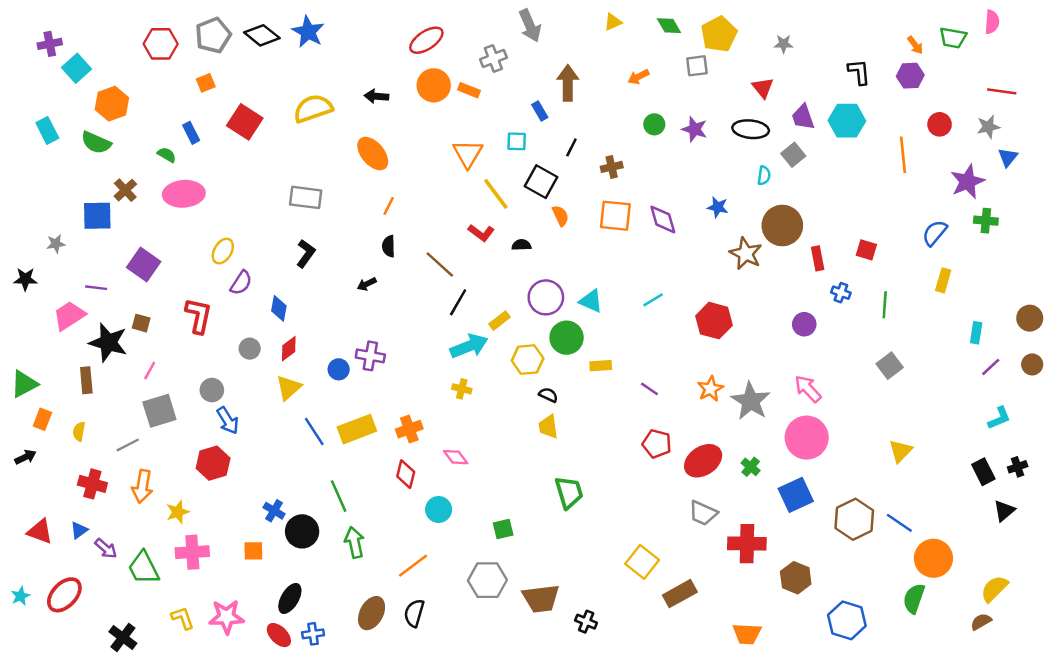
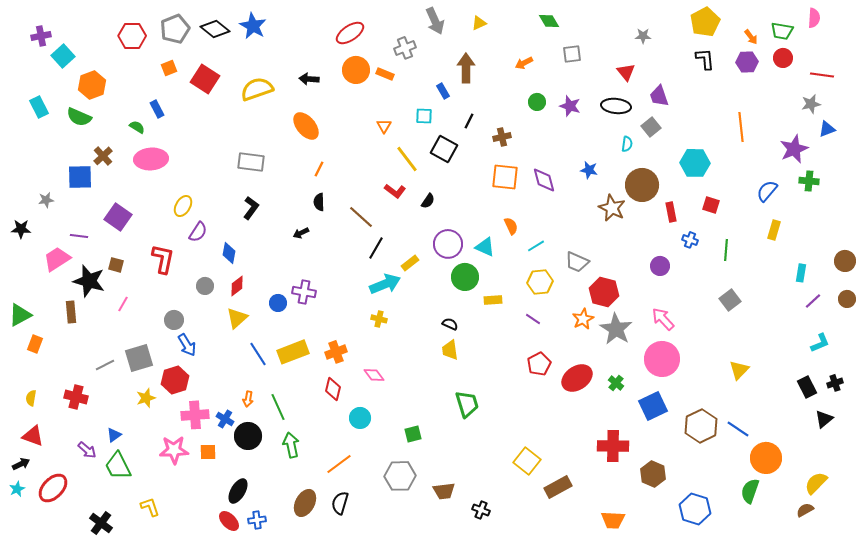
yellow triangle: (613, 22) -> (479, 23), moved
yellow pentagon: (719, 34) -> (705, 22), moved
cyan hexagon: (847, 121) -> (695, 163), moved
red square: (245, 122) -> (205, 79), moved
red circle: (940, 124) -> (783, 58), moved
orange triangle: (468, 154) -> (384, 126), size x0.6
blue triangle: (1008, 157) -> (827, 129), turned 30
orange semicircle: (560, 216) -> (511, 226), moved
black semicircle: (521, 245) -> (428, 201), turned 126
red hexagon: (714, 321) -> (604, 292), moved
yellow hexagon: (528, 360) -> (540, 282), moved
gray square: (159, 411) -> (139, 358), moved
yellow semicircle: (79, 431) -> (31, 398), moved
red pentagon: (657, 444) -> (539, 364), turned 30
black arrow: (25, 457) -> (21, 464), moved
orange arrow: (142, 486) -> (248, 399), moved, size x0.6
yellow star: (178, 512) -> (146, 398), moved
gray trapezoid: (703, 513) -> (577, 262), moved
blue triangle: (79, 530) -> (114, 435), moved
pink cross: (192, 552) -> (195, 415), moved
brown trapezoid: (541, 598) -> (444, 491), size x0.7
pink star: (226, 617) -> (174, 450), moved

